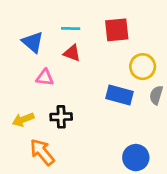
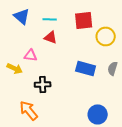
blue triangle: (33, 42) -> (22, 16), moved
yellow circle: (143, 67) -> (106, 36), moved
yellow arrow: (23, 120) -> (15, 68), moved, turned -133

